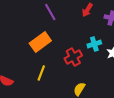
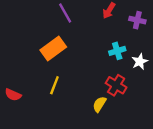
red cross: (73, 57) -> (116, 85), moved, turned -30

